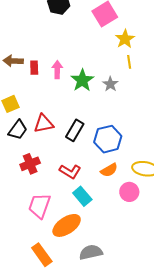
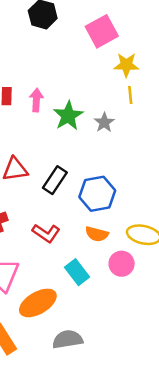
yellow star: (125, 39) -> (126, 65), turned 30
orange semicircle: (109, 170) -> (97, 234), turned 42
cyan rectangle: (82, 196) -> (77, 272), moved

